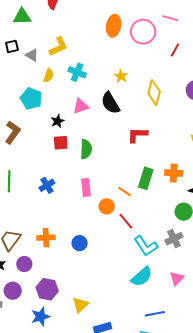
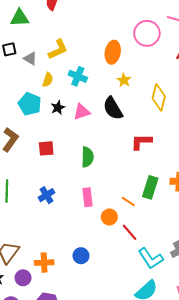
orange ellipse: (114, 26) -> (113, 52), moved
black star: (57, 121) -> (58, 108), moved
red square: (61, 143) -> (46, 148), moved
orange cross: (46, 238) -> (44, 263), moved

